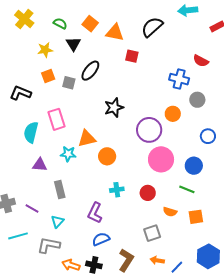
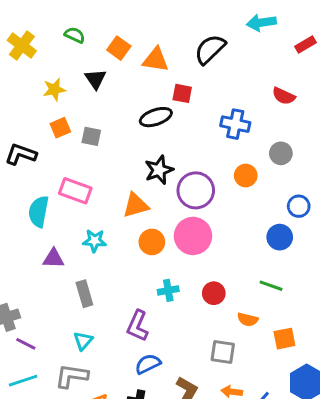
green semicircle: (60, 23) -> (75, 35), moved
black ellipse: (90, 71) -> (156, 117), moved, turned 35
blue cross: (179, 79) -> (235, 124), moved
pink rectangle: (56, 119) -> (75, 191), turned -50
purple circle: (149, 130) -> (196, 190), moved
orange triangle: (87, 139) -> (136, 205), moved
pink circle: (161, 159) -> (193, 236), moved
blue circle: (194, 166) -> (280, 237), moved
purple line: (32, 208) -> (26, 344), moved
orange square: (196, 217) -> (284, 339), moved
gray square: (152, 233) -> (223, 352), turned 30
cyan line: (18, 236) -> (23, 381), moved

